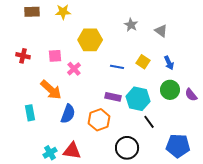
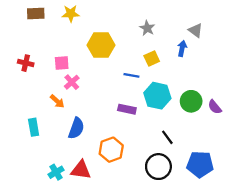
gray triangle: (161, 31) -> (196, 30), moved
yellow square: (143, 62) -> (152, 59), moved, turned 32
blue arrow: (169, 63) -> (182, 48), moved, turned -144
pink cross: (74, 69) -> (72, 82), moved
orange arrow: (51, 90) -> (57, 101), size x0.6
cyan hexagon: (138, 99) -> (157, 96), moved
orange hexagon: (99, 120) -> (111, 150), moved
black circle: (127, 148) -> (158, 167), moved

